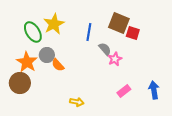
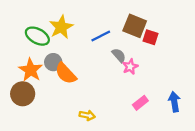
green ellipse: (33, 32) -> (37, 36), turned -30
blue line: (89, 32) -> (101, 36), turned 54
orange semicircle: (58, 65) -> (66, 73), size x1.5

